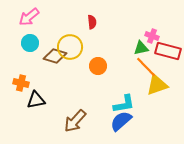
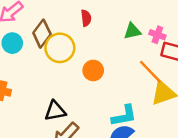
green triangle: (141, 48) -> (132, 31), moved
brown diamond: (55, 56) -> (42, 34), moved, turned -70
black triangle: (36, 100) -> (55, 111), moved

